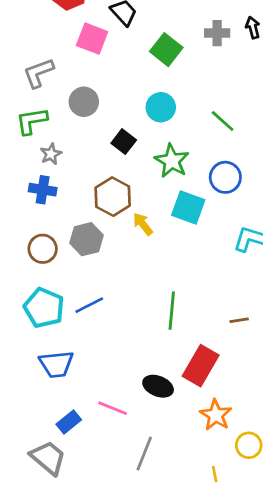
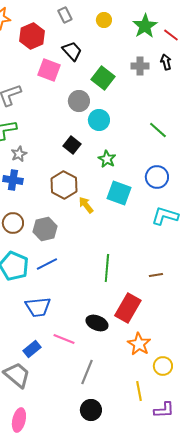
gray circle: (84, 102) -> (79, 101), moved
green line: (223, 121) -> (158, 130), moved
green star: (172, 161) -> (107, 159), size x0.7
blue circle: (225, 177) -> (157, 177), moved
gray hexagon: (87, 239) -> (45, 229), moved
blue trapezoid: (56, 364) -> (38, 307), moved

